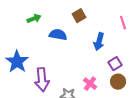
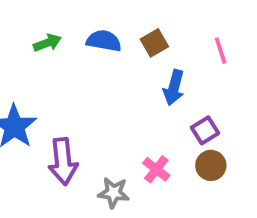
brown square: (79, 16) -> (154, 43), moved
blue semicircle: (58, 35) -> (104, 41), moved

